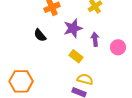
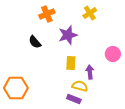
purple arrow: (95, 39) -> (90, 72), moved
yellow rectangle: (76, 56) -> (71, 63), turned 56

